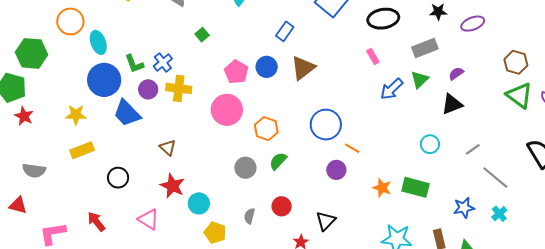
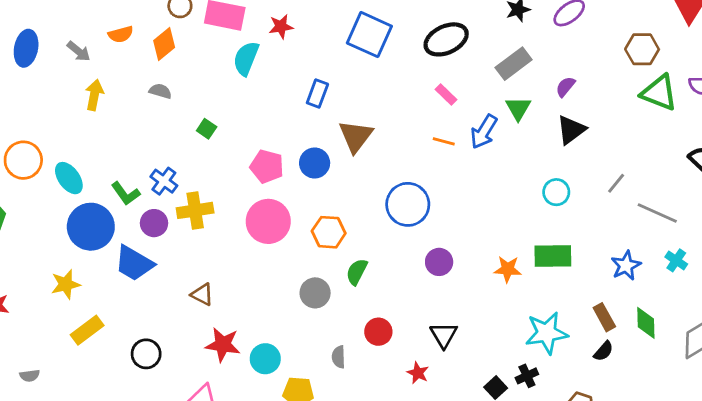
blue circle: (267, 67) -> (315, 163), moved
orange line: (352, 148) -> (444, 141), moved
gray semicircle: (34, 171) -> (30, 376), size x0.6

